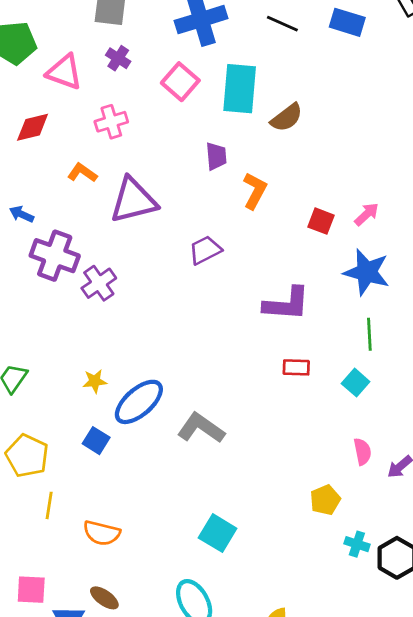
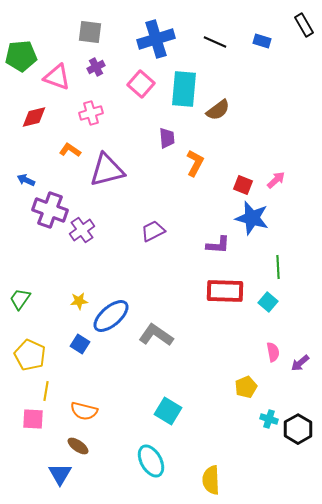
blue rectangle: (347, 22) -> (262, 41), size x0.7
purple cross: (118, 58) -> (96, 67), turned 30
purple trapezoid: (205, 250) -> (153, 231), moved
blue star: (367, 272) -> (252, 218), moved
purple L-shape: (287, 304) -> (218, 245), size x0.7
red rectangle: (296, 367) -> (225, 291), size x1.8
pink square: (31, 590) -> (33, 419), moved
brown ellipse: (104, 598) -> (78, 446), moved

